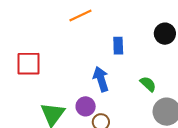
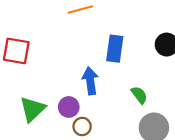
blue rectangle: (118, 46) -> (115, 49), size x1.4

